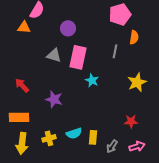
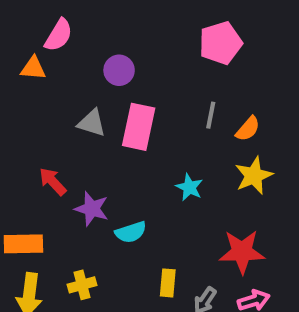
orange semicircle: (134, 37) -> (248, 129), moved, turned 32
cyan star: (92, 80) -> (189, 187), moved
red arrow: (22, 85) -> (53, 181), moved
red star: (131, 121) -> (242, 252), size x1.6
cyan semicircle: (74, 133) -> (131, 232), moved

